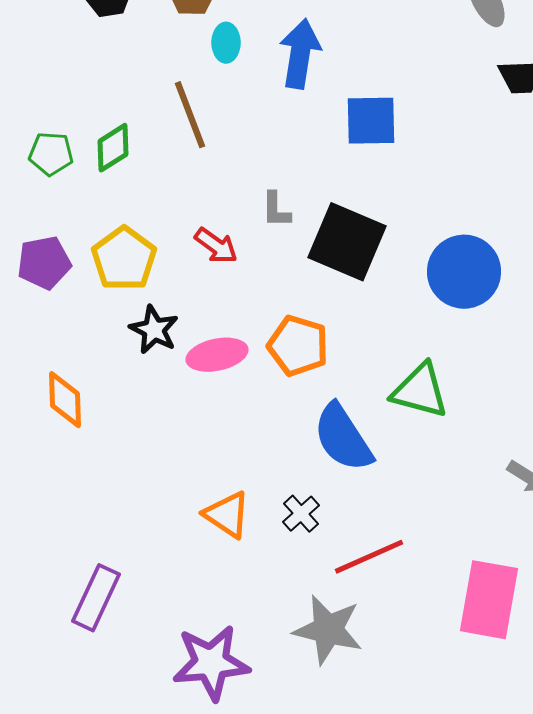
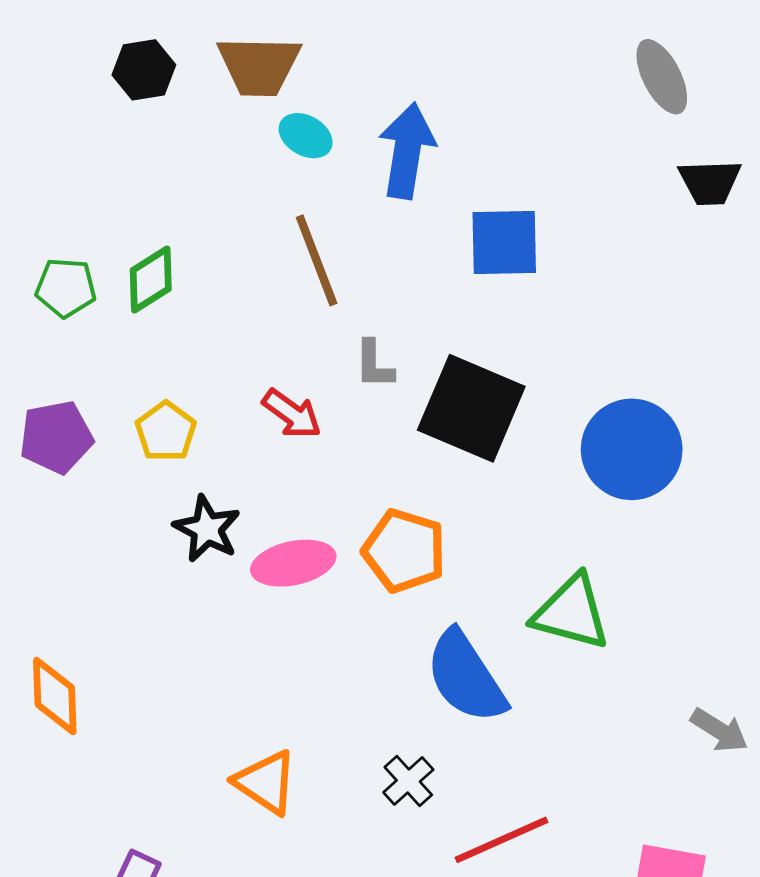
cyan ellipse: (226, 43) -> (306, 136), turned -60
brown line: (190, 115) -> (317, 260), moved
yellow pentagon: (124, 259) -> (166, 432), size x0.7
orange diamond: (65, 400) -> (55, 696), moved
orange triangle: (227, 515) -> (266, 782), moved

